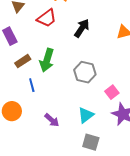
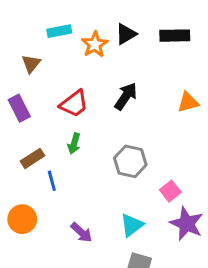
red trapezoid: (47, 18) -> (74, 104), moved
green arrow: (47, 60) -> (74, 144), size x0.6
brown rectangle: (23, 61) -> (33, 158), moved

